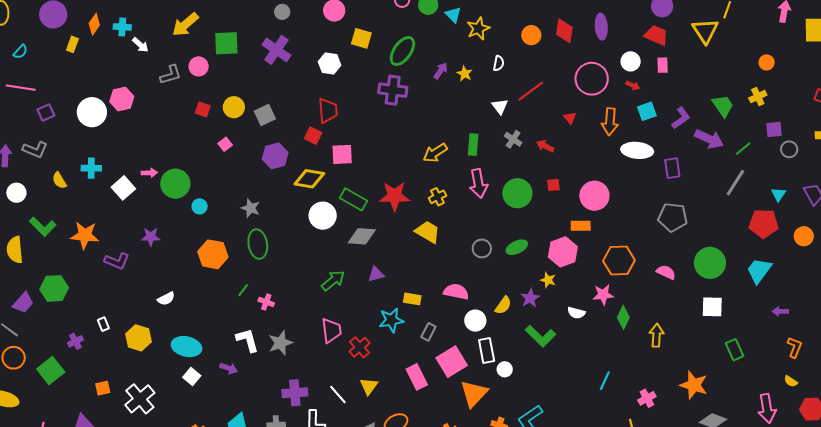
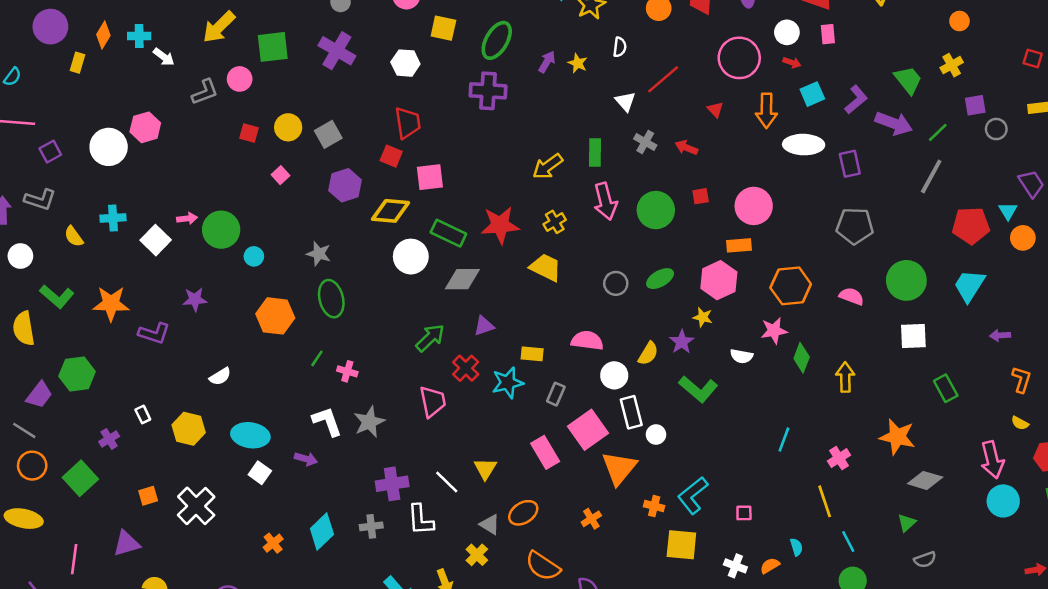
cyan triangle: (778, 194) -> (1008, 211), moved
red cross: (360, 347) -> (466, 368), moved

